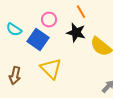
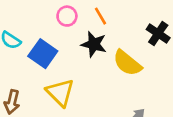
pink circle: (49, 20) -> (67, 16), moved

